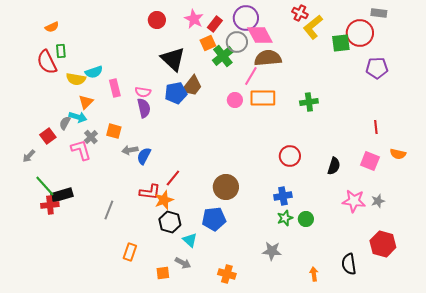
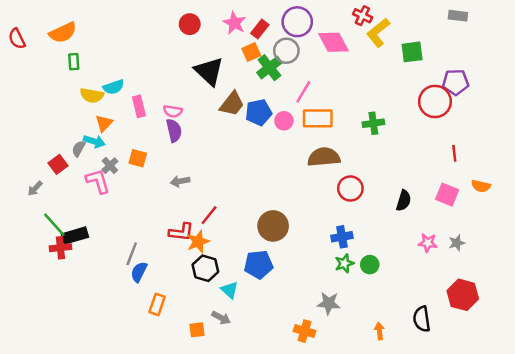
orange semicircle: (52, 27) -> (63, 33), size x1.6
red circle: (360, 33) -> (435, 101), moved
pink diamond: (260, 35) -> (333, 42), moved
brown semicircle: (268, 58) -> (324, 157), moved
red semicircle: (47, 62) -> (17, 39), moved, size x0.7
blue pentagon: (176, 93) -> (259, 112), moved
gray arrow: (130, 150) -> (180, 181), moved
blue semicircle: (144, 156) -> (139, 272), moved
pink star: (354, 201) -> (428, 243), size x0.7
orange cross: (227, 274) -> (304, 331), moved

